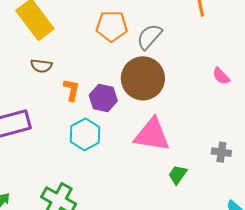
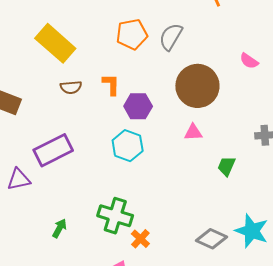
brown circle: (143, 78) -> (197, 86), moved
orange L-shape: (71, 90) -> (111, 85), moved
pink triangle: (152, 135) -> (193, 132), size x0.5

